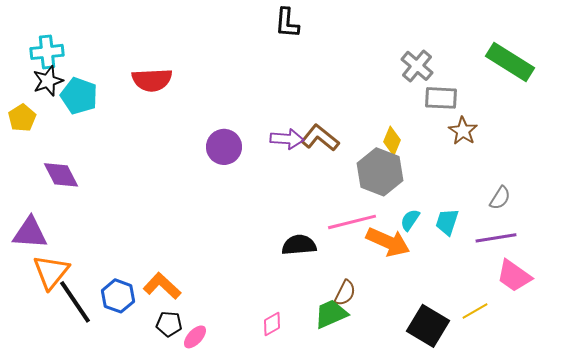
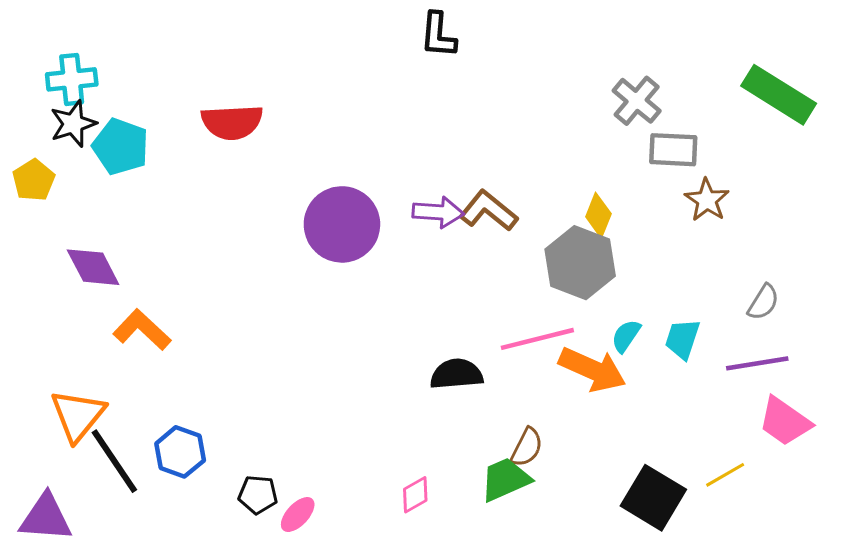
purple circle: (224, 147) -> (342, 224), size x1.4
purple triangle: (30, 233) -> (46, 518), moved
orange L-shape: (162, 286) -> (142, 330), moved

